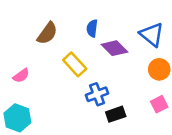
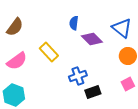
brown semicircle: (47, 33) -> (15, 27), moved
yellow rectangle: (75, 64) -> (49, 52), moved
pink semicircle: (21, 76) -> (17, 61), size x1.5

